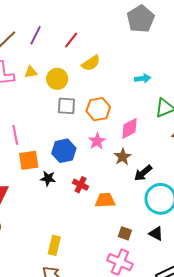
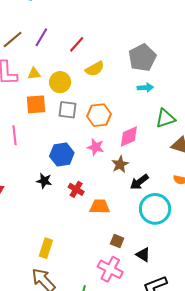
gray pentagon: (141, 19) -> (142, 58), moved
pink star: (97, 141) -> (96, 147), turned -30
orange square: (29, 160) -> (36, 104), moved
black triangle: (156, 234) -> (143, 255), moved

